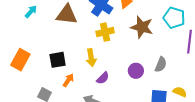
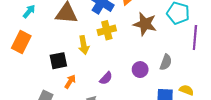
yellow arrow: (91, 58) -> (84, 45), moved
orange rectangle: (20, 60) -> (21, 42), moved

